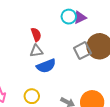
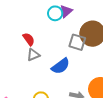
gray square: (82, 51) -> (77, 42), turned -30
blue semicircle: (46, 66) -> (61, 66), moved

